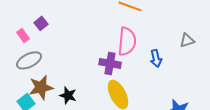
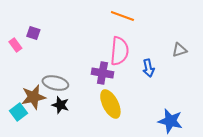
purple square: (41, 23) -> (33, 33), turned -32
gray ellipse: (29, 60) -> (55, 83), moved, turned 40

